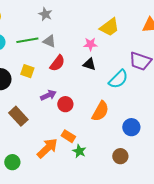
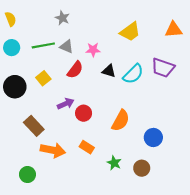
pink star: (90, 44) -> (93, 50), moved
yellow square: (27, 71) -> (43, 78), turned 32
cyan semicircle: (118, 79) -> (133, 74), moved
orange arrow: (47, 148) -> (53, 150), moved, turned 55
green star: (79, 151) -> (114, 163), moved

